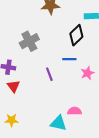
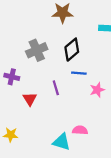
black diamond: (76, 35) -> (72, 50), moved
red triangle: (13, 86) -> (30, 99), moved

